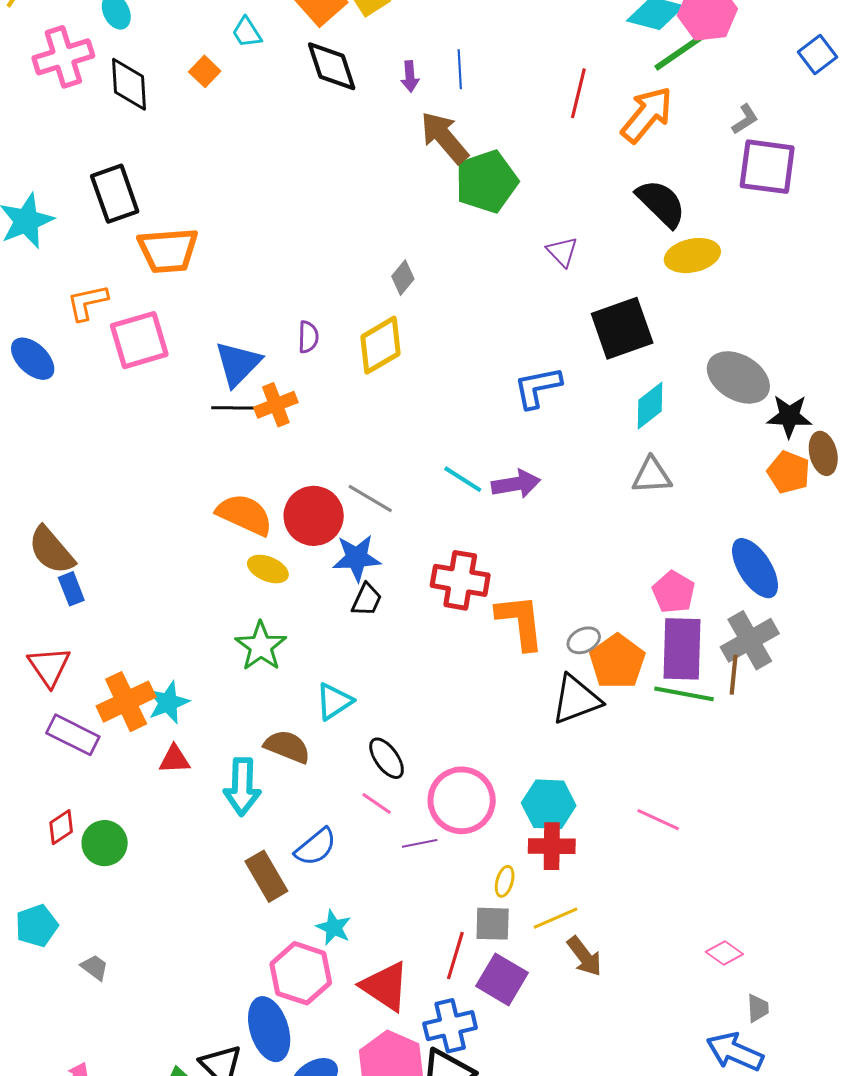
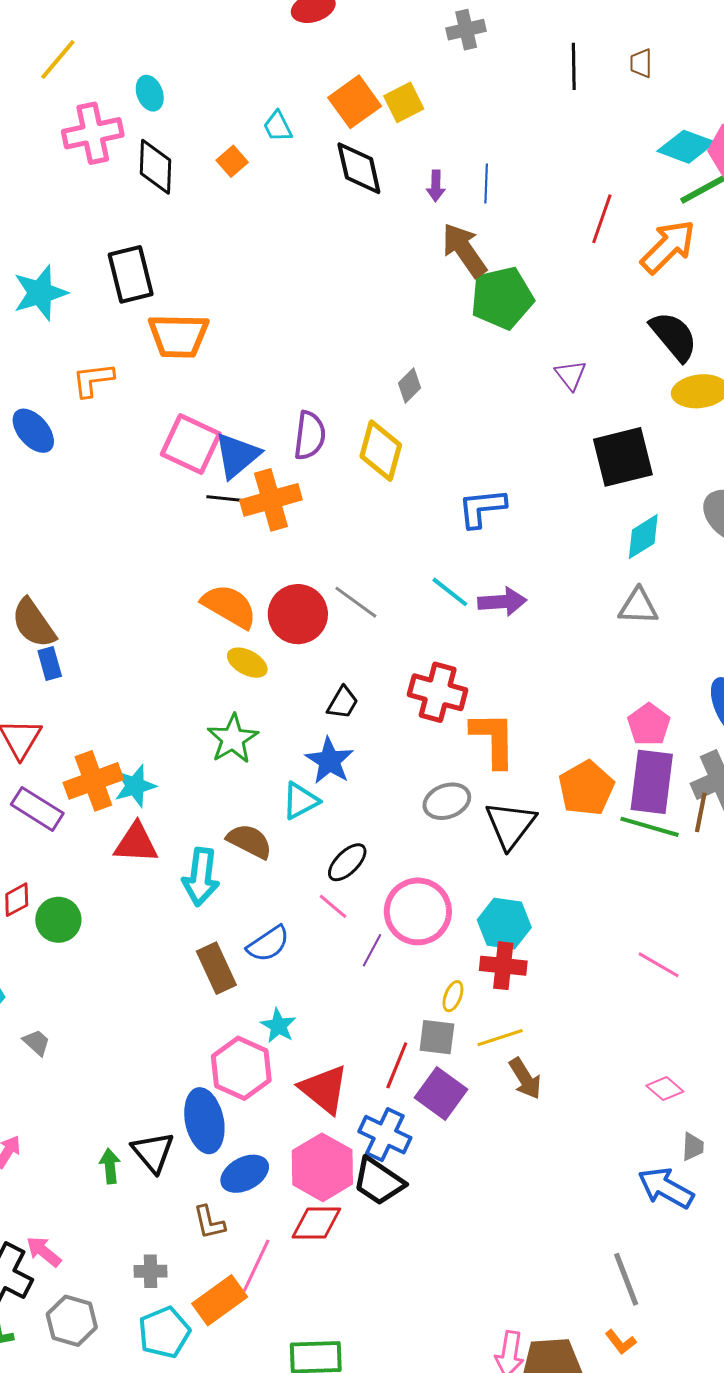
purple semicircle: (308, 337) -> (310, 435), size x1.5
pink square: (139, 340) -> (191, 444), moved, turned 36
yellow diamond: (380, 345) -> (381, 451), turned -50
blue L-shape: (538, 387) -> (482, 508), moved
orange cross: (276, 405) -> (271, 500), size x1.4
blue star: (357, 558) -> (329, 761), moved, turned 30
gray ellipse: (584, 640) -> (447, 801), moved, size x1.4
black triangle: (576, 700) -> (510, 825), moved, turned -38
black ellipse: (387, 758) -> (347, 862), turned 75
red triangle: (175, 759) -> (136, 843), size x1.4
pink line: (658, 820) -> (659, 965), moved
purple line: (420, 843) -> (372, 950), turned -56
blue cross: (450, 1026) -> (385, 1135), turned 33

